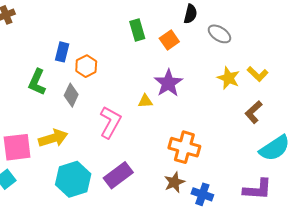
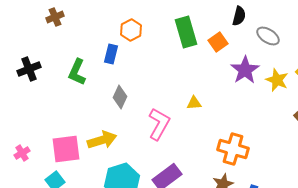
green rectangle: (137, 30) -> (186, 32), size x1.4
orange hexagon: (86, 66) -> (131, 30), moved
green L-shape: (37, 82) -> (77, 72), moved
purple star: (168, 83) -> (245, 70), moved

